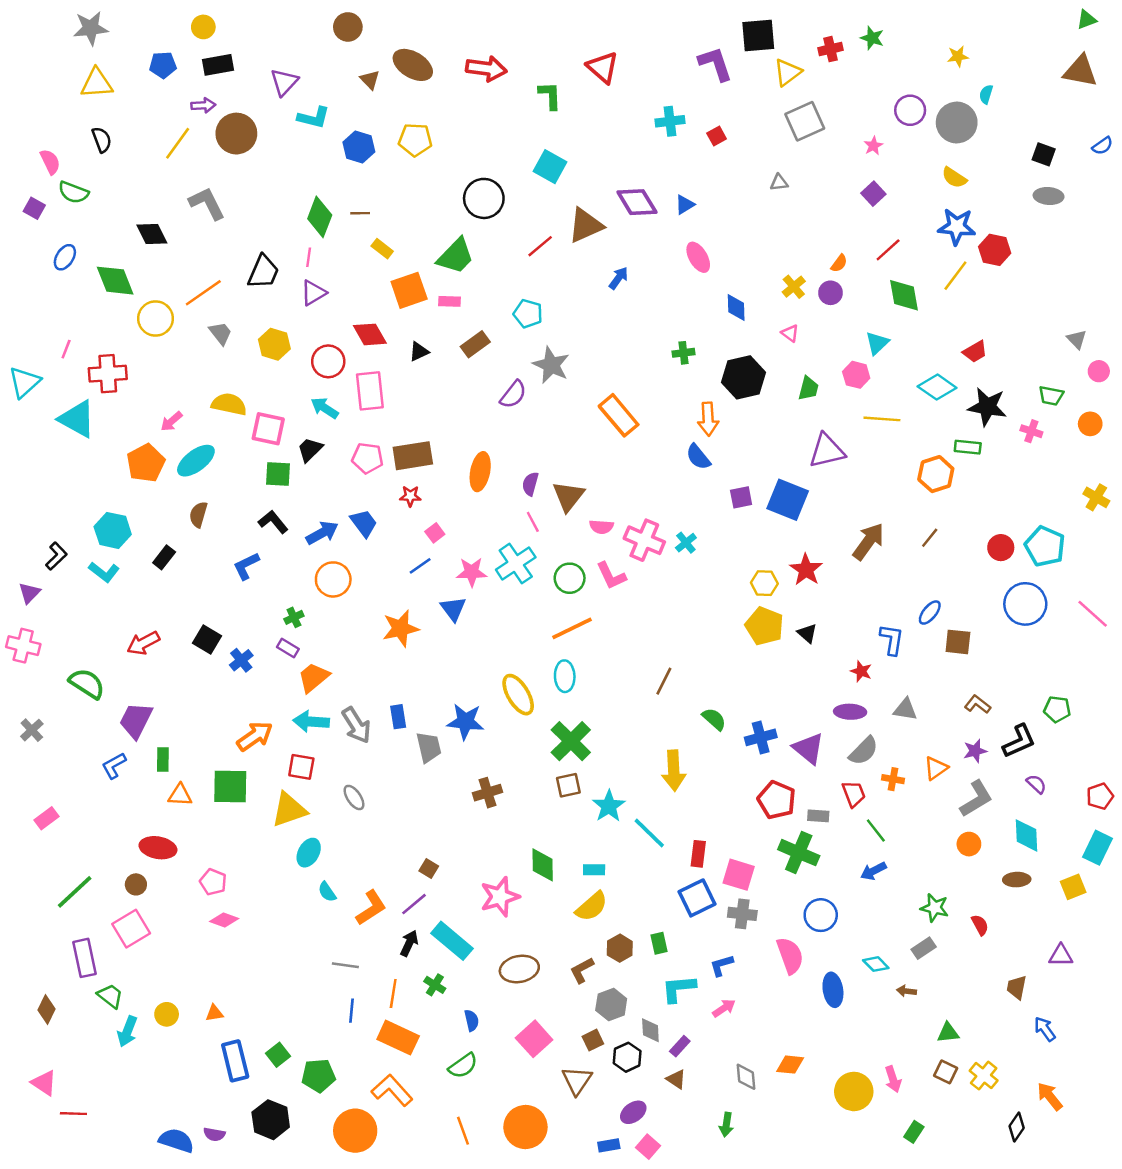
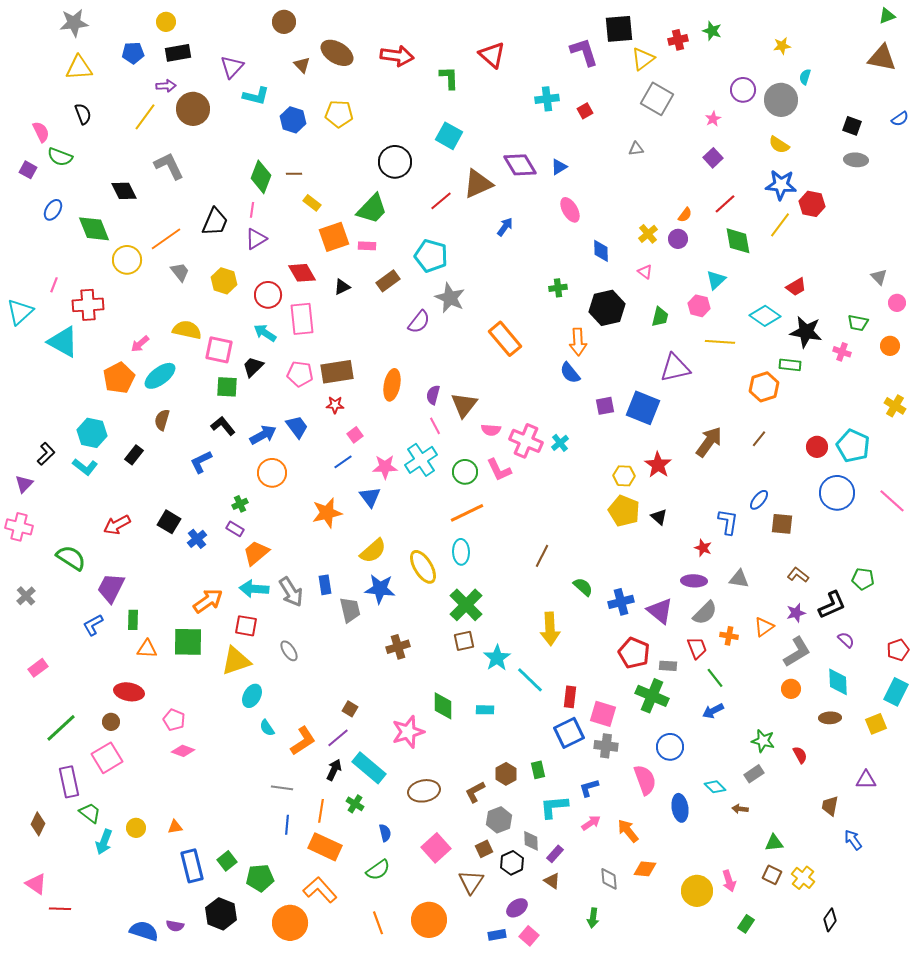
gray square: (805, 121) -> (657, 99), turned -36
cyan pentagon: (528, 314) -> (431, 256), size x1.4
yellow semicircle: (592, 907) -> (373, 551), moved
orange arrow: (1050, 1096) -> (628, 831), moved

